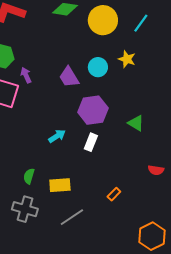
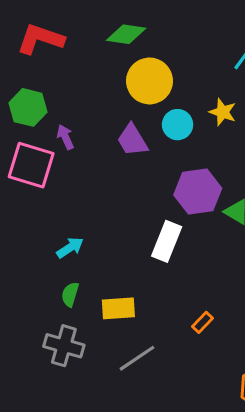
yellow circle: (103, 20) -> (150, 81), moved
purple hexagon: (93, 110) -> (198, 192), moved
cyan arrow: (57, 136) -> (70, 248), moved
white rectangle: (91, 142) -> (167, 241), size x1.4

